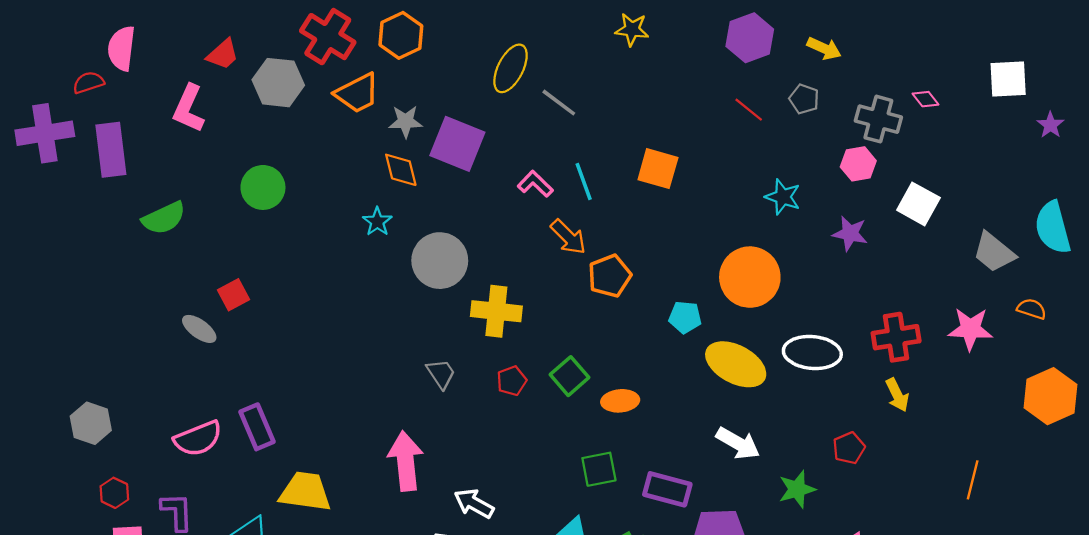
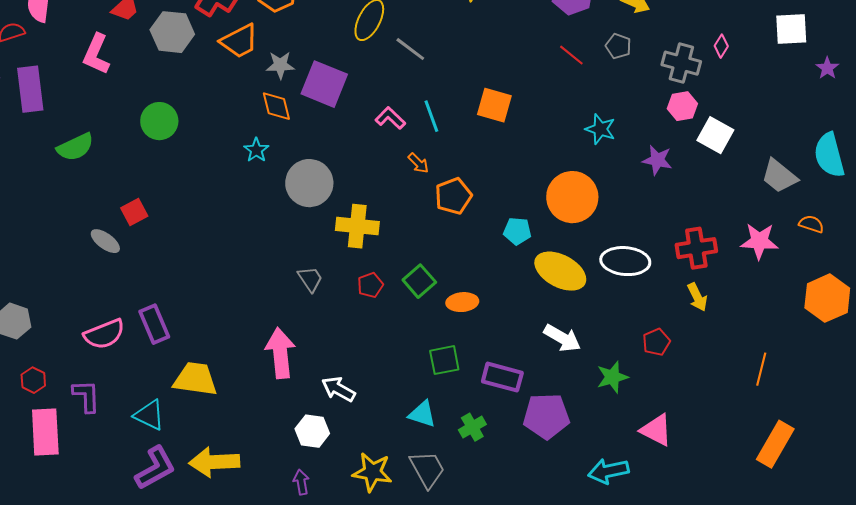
pink diamond: (926, 99) -> (721, 46), turned 70
pink hexagon: (858, 164) -> (682, 106), moved
orange arrow: (568, 237) -> (418, 163), size x0.7

